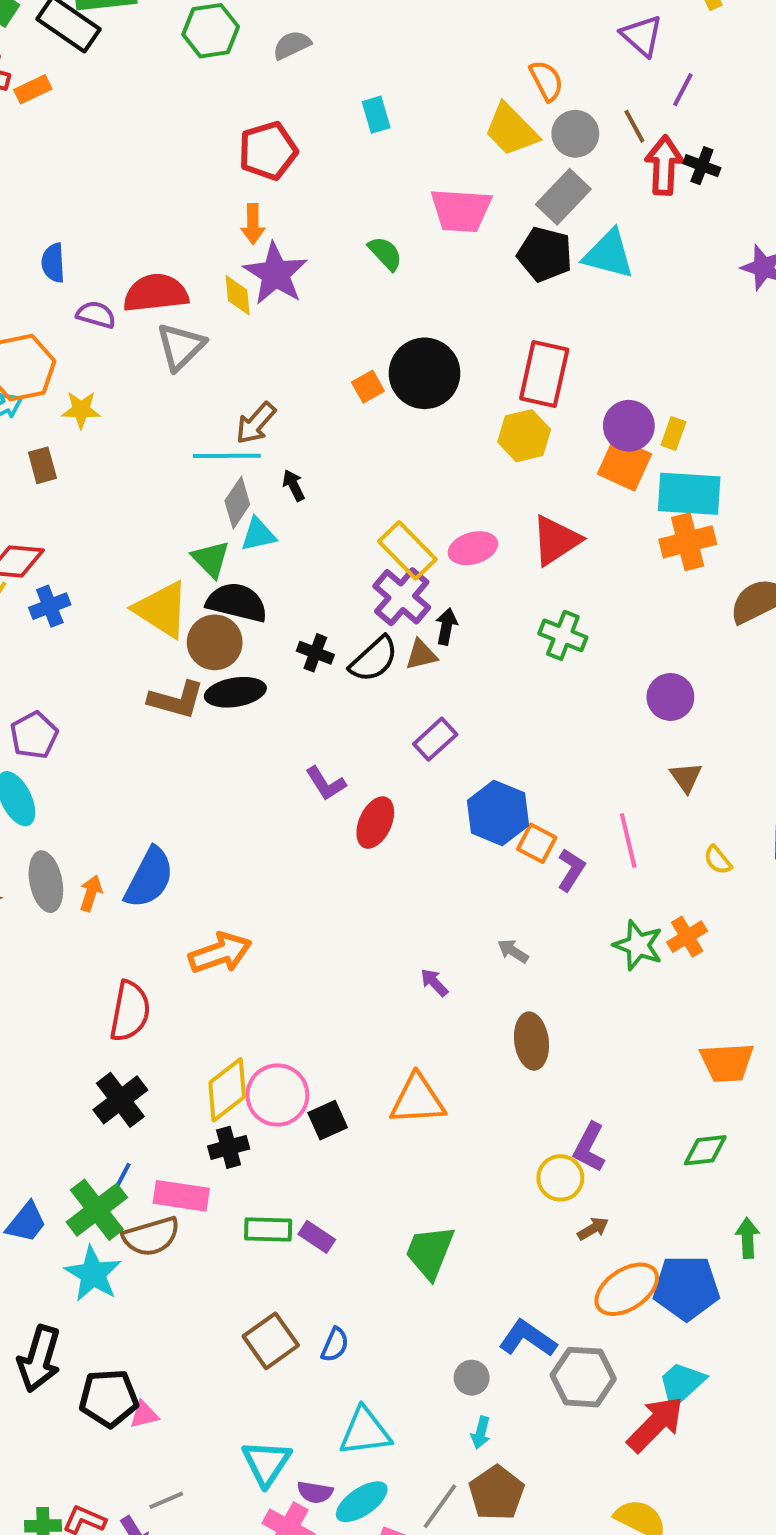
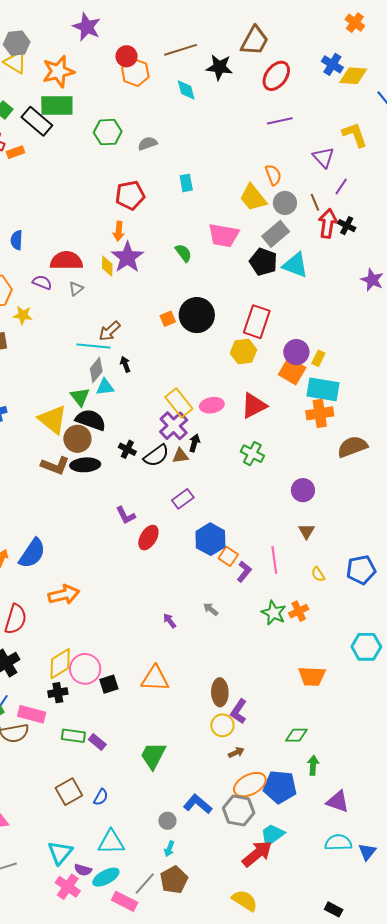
purple semicircle: (96, 315) -> (42, 282), moved
gray triangle: (181, 347) -> (76, 289), size x0.6
brown ellipse: (531, 1041) -> (220, 692), moved
green diamond: (705, 1150) -> (296, 735), moved
gray hexagon: (583, 1377) -> (239, 810), moved

